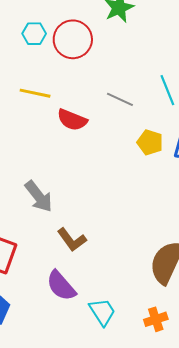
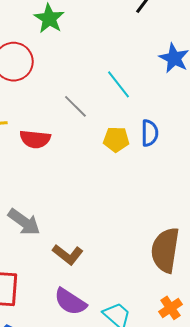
gray line: (120, 99) -> (75, 106), turned 36

